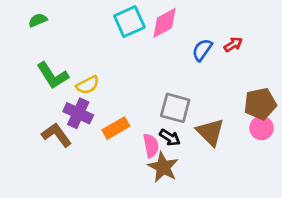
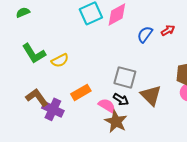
purple cross: (78, 113) -> (53, 109), moved
pink semicircle: (151, 146) -> (107, 105), turned -48

